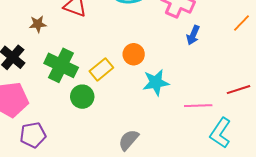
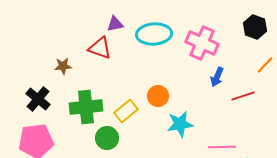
green cross: (61, 65) -> (86, 107), turned -32
red line: (238, 90) -> (243, 96), moved

